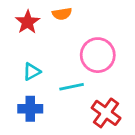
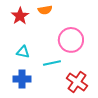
cyan triangle: (32, 72) -> (23, 52), turned 40

